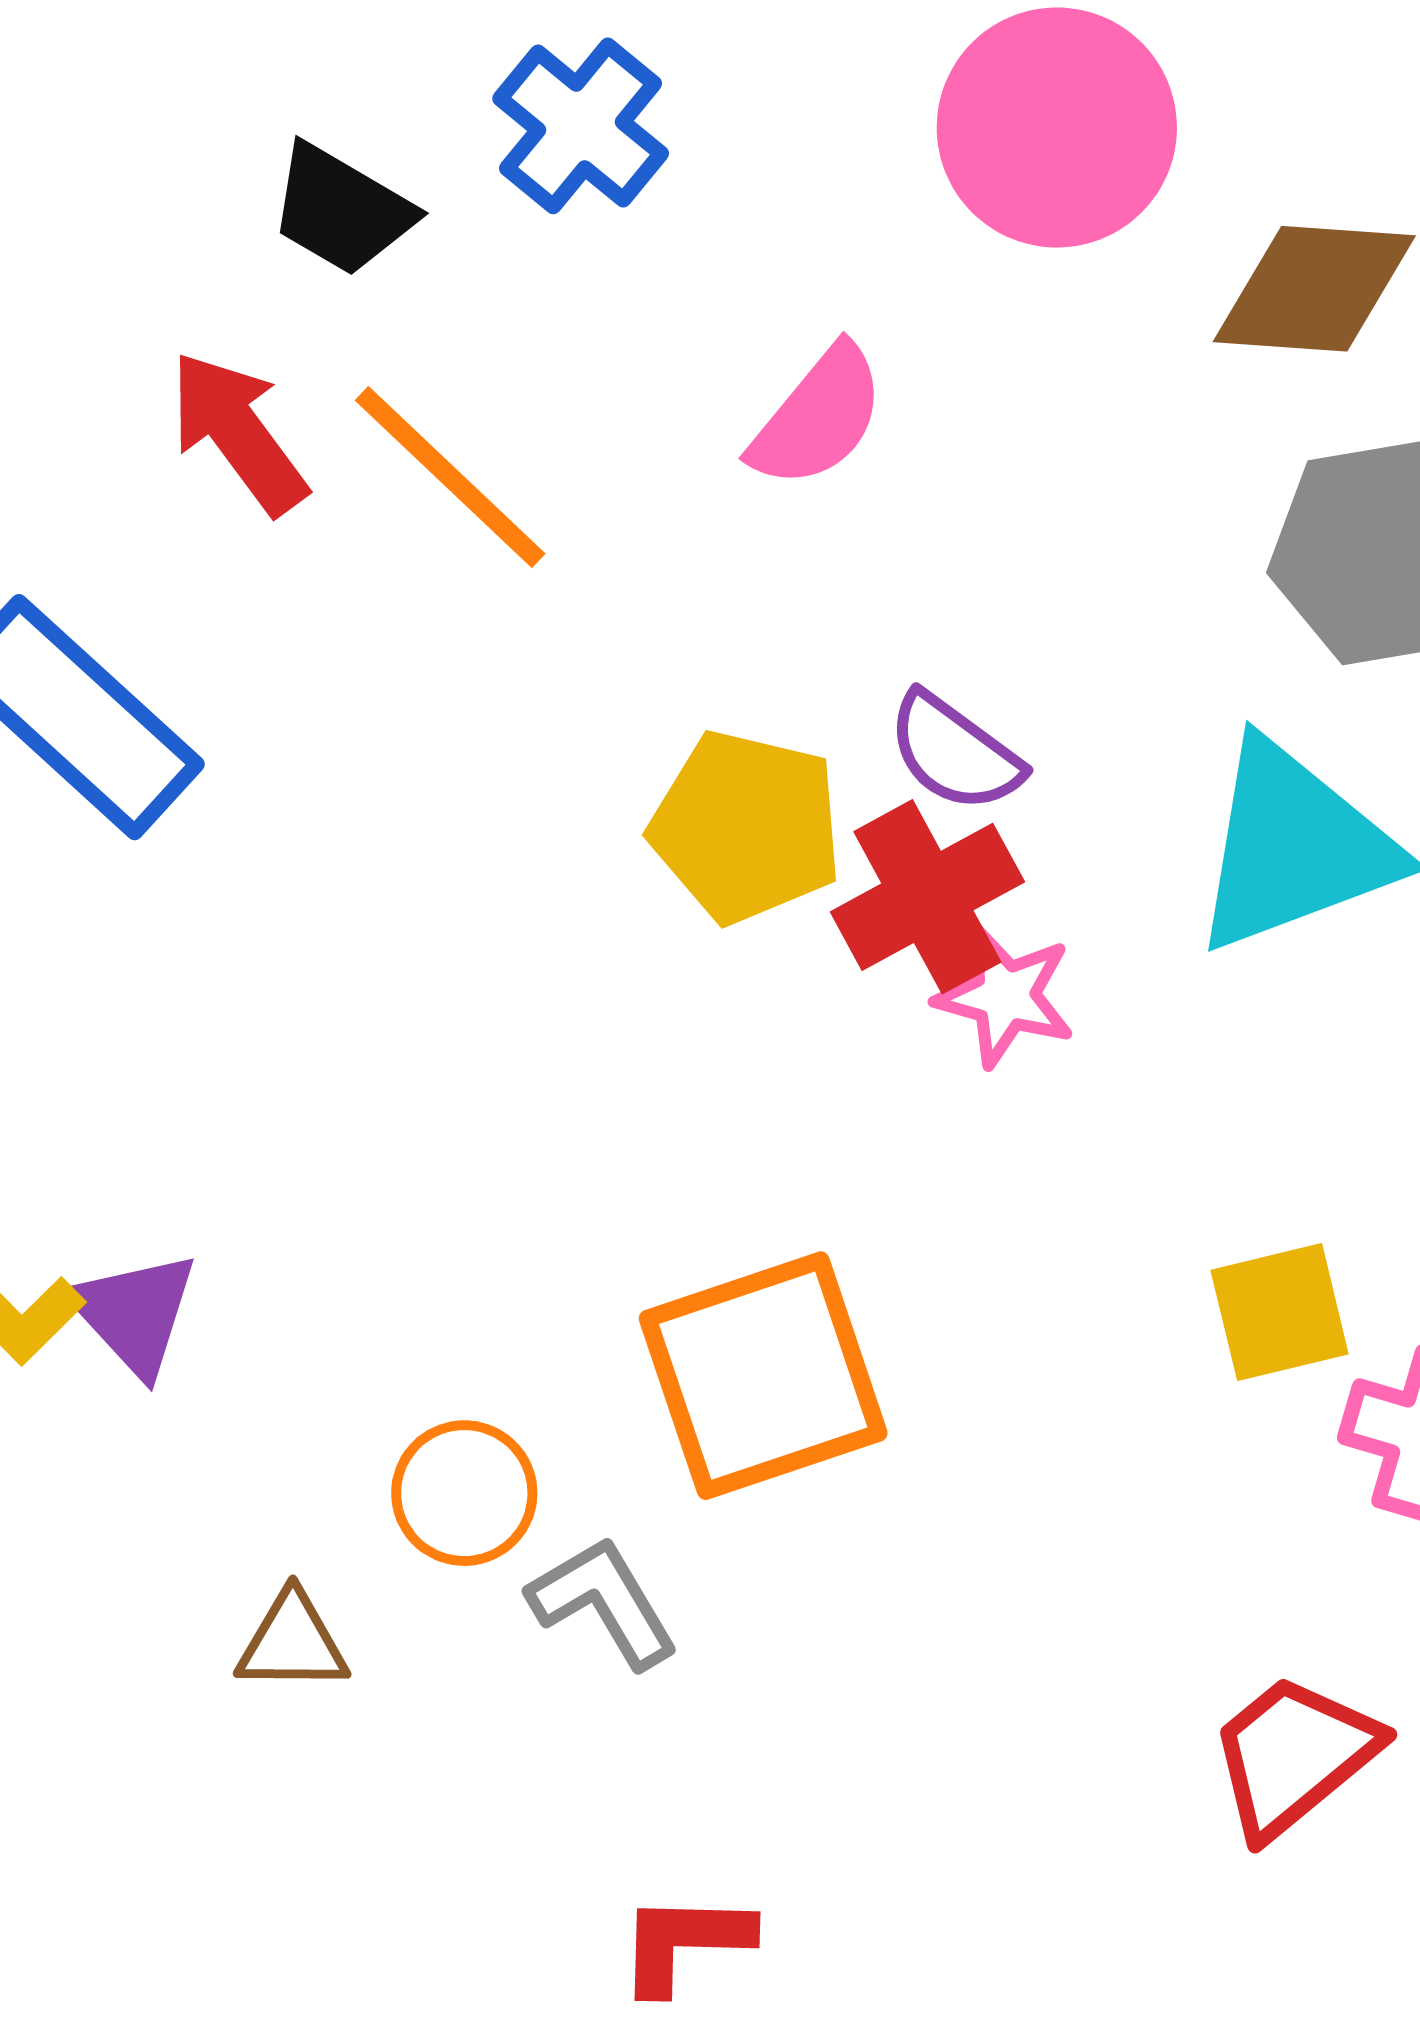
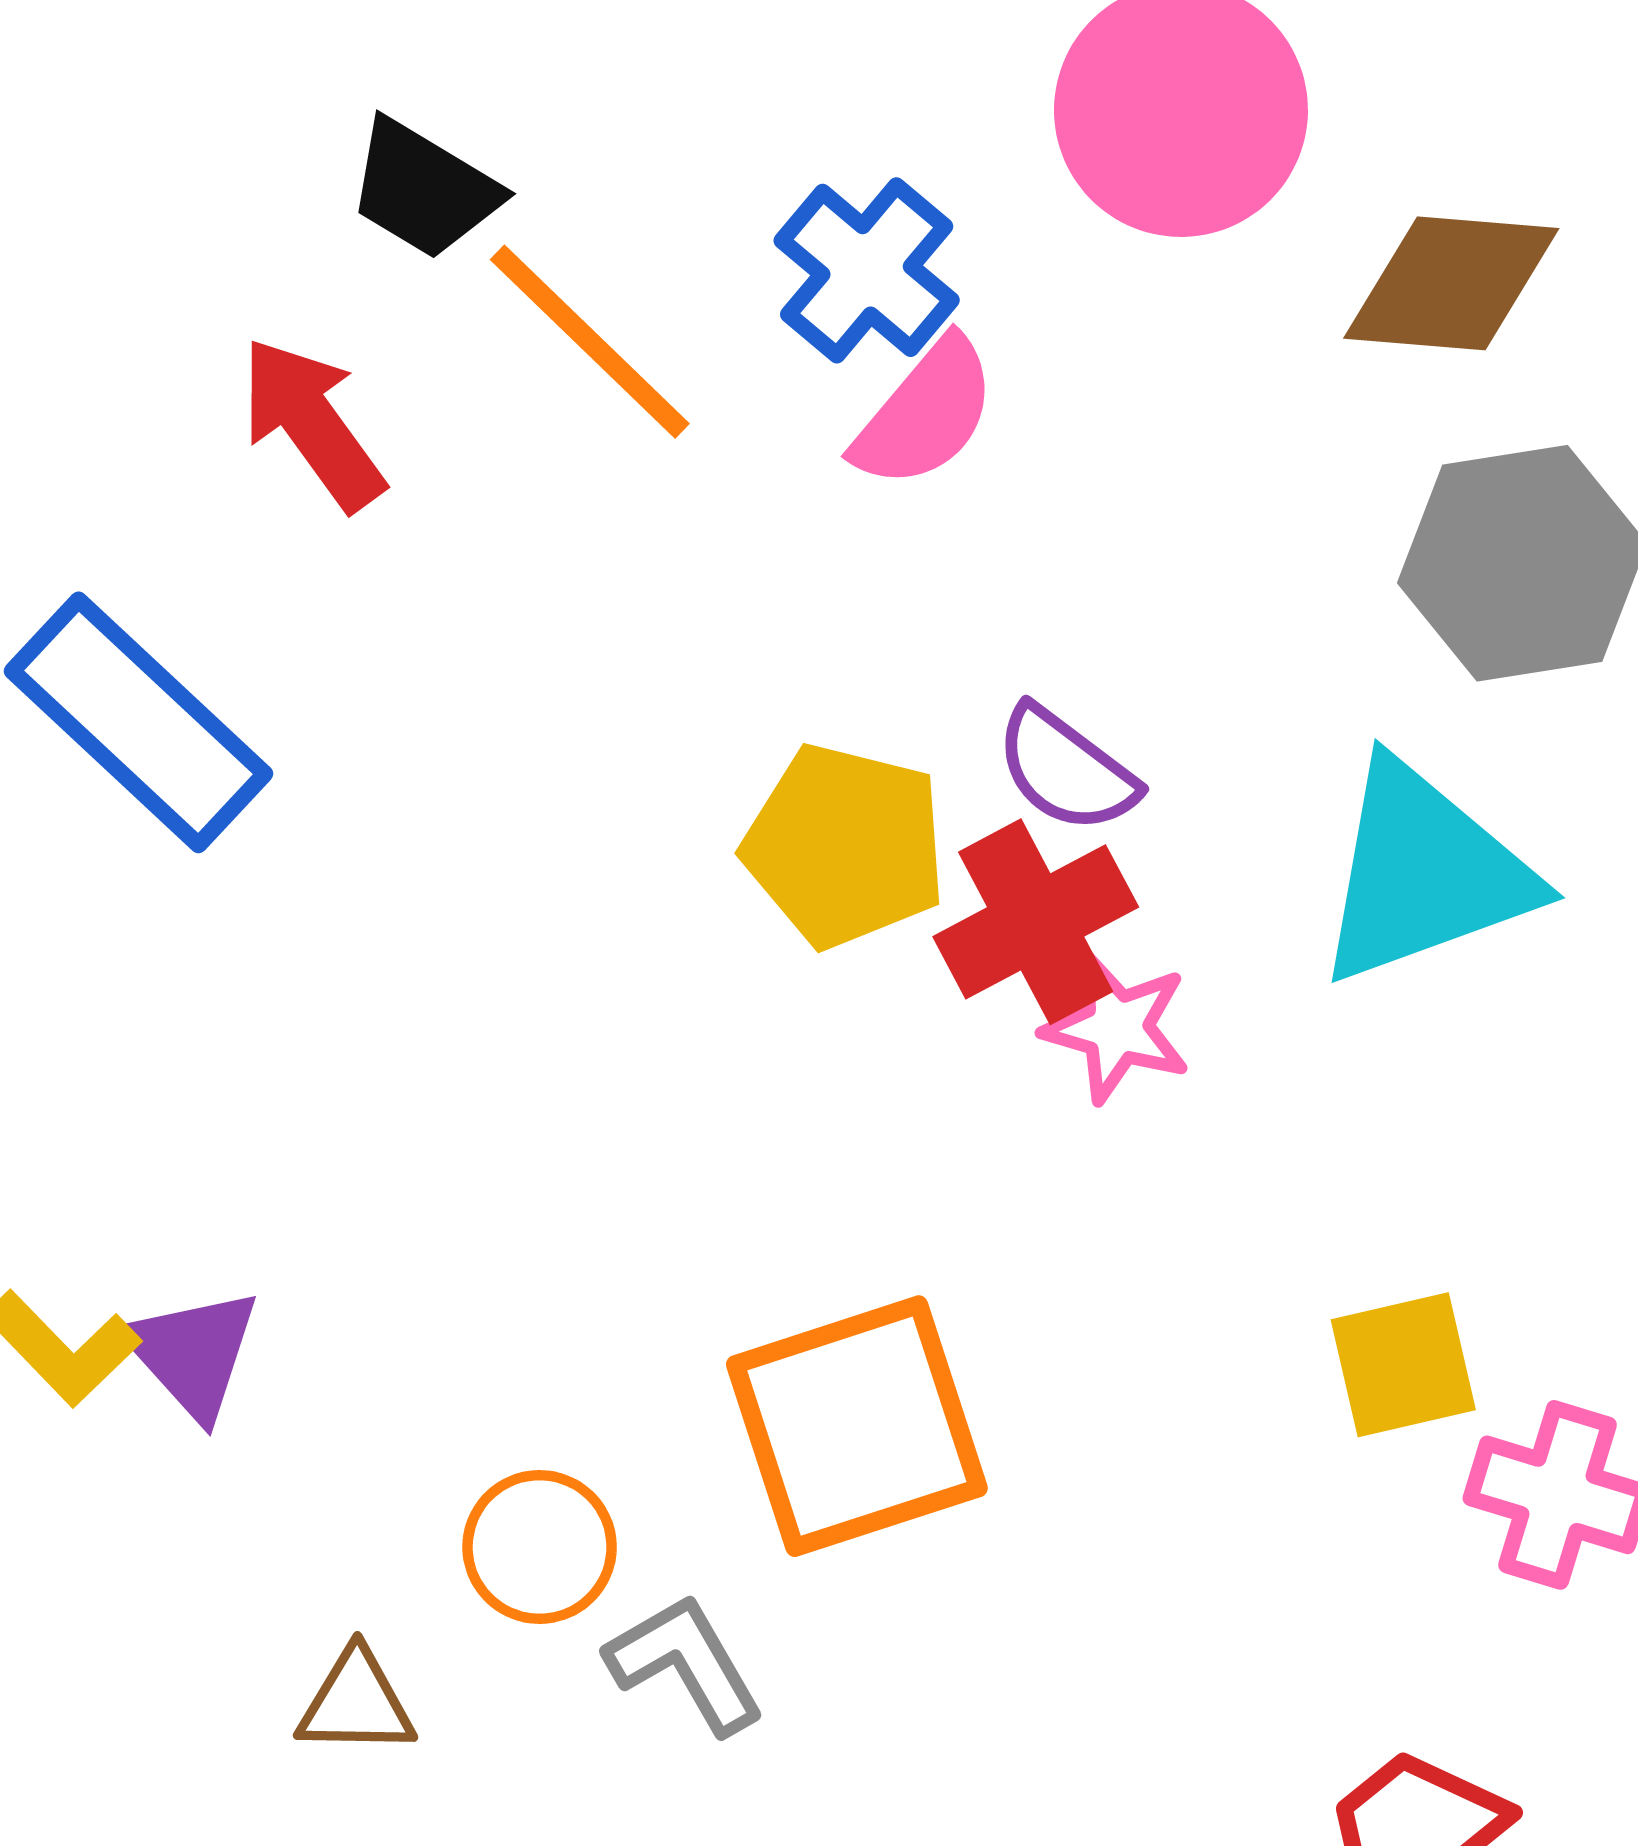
blue cross: (581, 126) -> (867, 270), moved
orange line: (450, 477) -> (590, 342), moved

